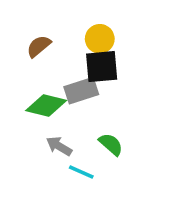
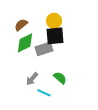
green diamond: (46, 105) -> (25, 43), moved, turned -40
gray arrow: (59, 146) -> (32, 79), turned -80

